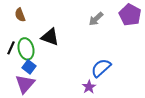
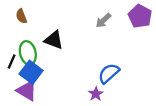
black line: (11, 48) -> (12, 62), moved
blue square: (29, 67) -> (31, 72), size x1.5
purple triangle: (25, 84) -> (27, 91), turned -40

